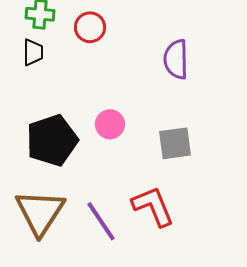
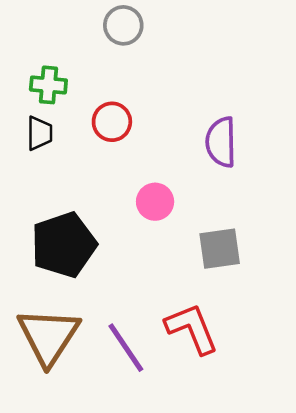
red circle: (90, 27) -> (112, 122), moved
pink circle: (110, 124) -> (155, 202), moved

